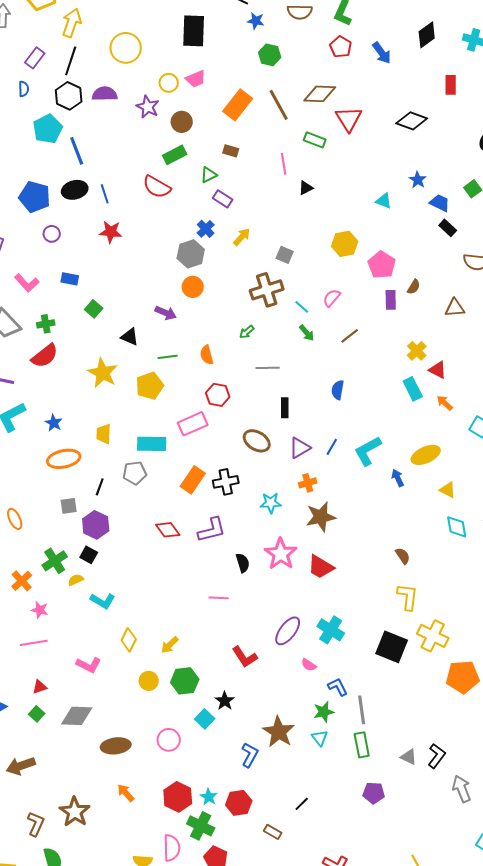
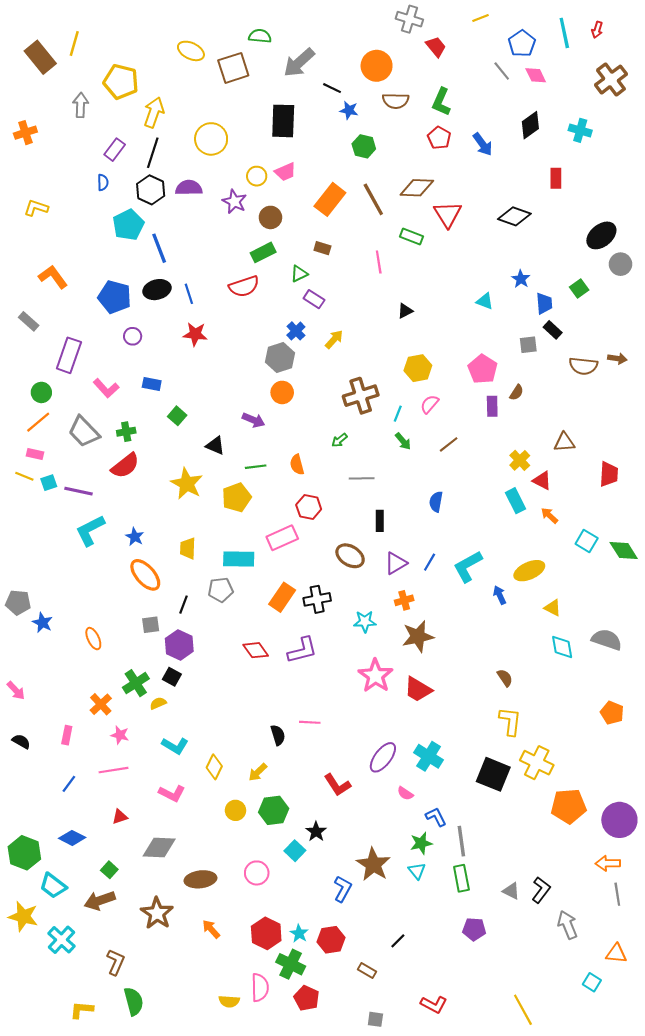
red semicircle: (157, 187) -> (244, 286), turned -48
black triangle: (306, 188) -> (405, 311), moved
blue trapezoid: (440, 203) -> (544, 303), turned 60
yellow hexagon: (345, 244) -> (418, 368), moved
gray square: (285, 255) -> (528, 345), moved, turned -30
cyan line: (302, 307) -> (398, 414), turned 70
brown triangle: (455, 308) -> (564, 442), moved
orange ellipse: (64, 459) -> (145, 575), turned 60
black semicircle: (243, 563) -> (278, 735), moved
cyan L-shape: (103, 601) -> (175, 746), moved
green square: (37, 714) -> (109, 870), moved
brown star: (75, 812) -> (157, 913), moved

